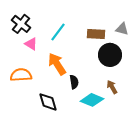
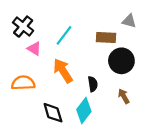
gray triangle: (122, 29) -> (129, 21), moved
black semicircle: (74, 82) -> (93, 84), moved
cyan diamond: (92, 100) -> (84, 111), moved, turned -75

